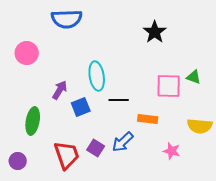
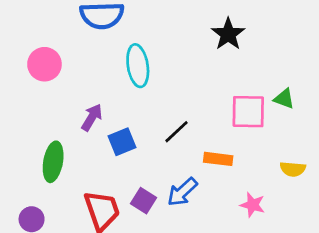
cyan ellipse: (97, 76) -> (138, 66), moved
black line: (119, 100) -> (177, 132), turned -42
yellow semicircle: (200, 126) -> (293, 169), size x0.7

